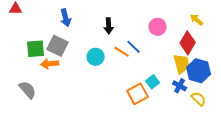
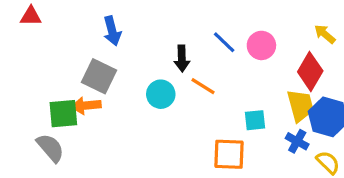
black arrow: (109, 26) -> (182, 58), moved
blue line: (134, 47) -> (224, 42), moved
green square: (36, 49) -> (63, 114), moved
cyan square: (153, 82) -> (255, 120), moved, turned 32
orange square: (138, 94) -> (229, 154), turned 30

